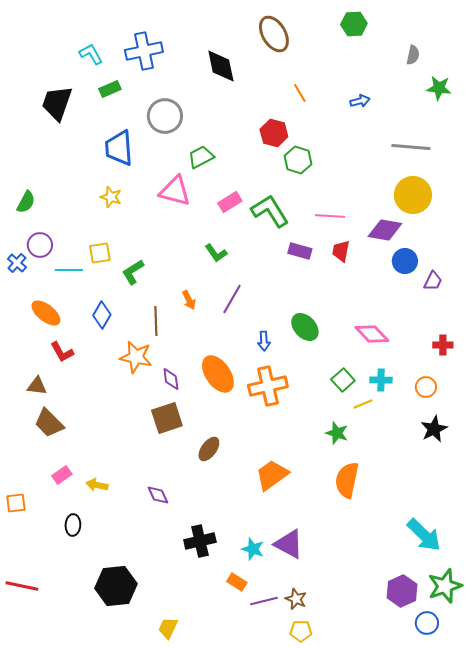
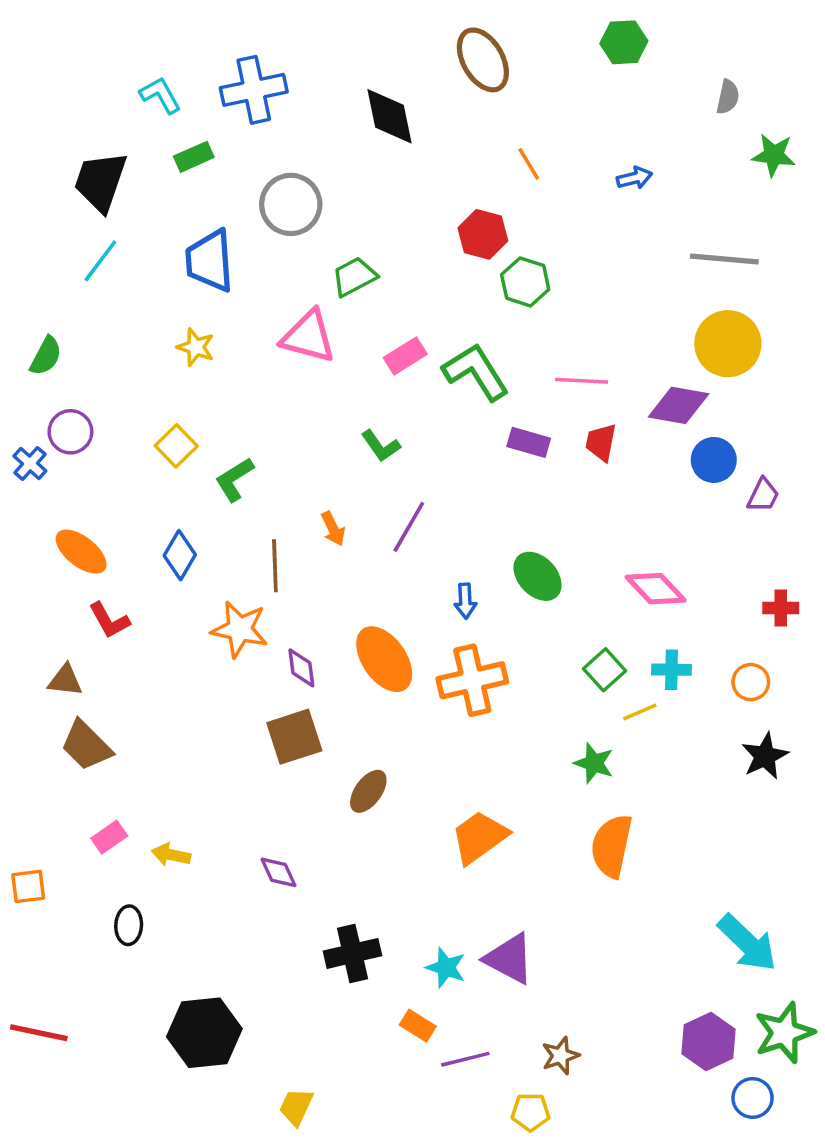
yellow square: (100, 253) -> (176, 446), turned -35
cyan line: (69, 270) -> (100, 261), moved, turned -52
brown star: (296, 599) -> (560, 1056), moved, turned 30

